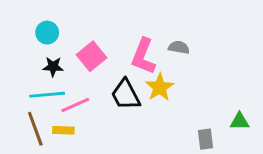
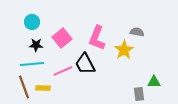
gray semicircle: (179, 47) -> (137, 32), moved
yellow star: (160, 87) -> (124, 50), moved
pink line: (75, 105) -> (63, 71), moved
green triangle: (240, 121) -> (154, 82), moved

